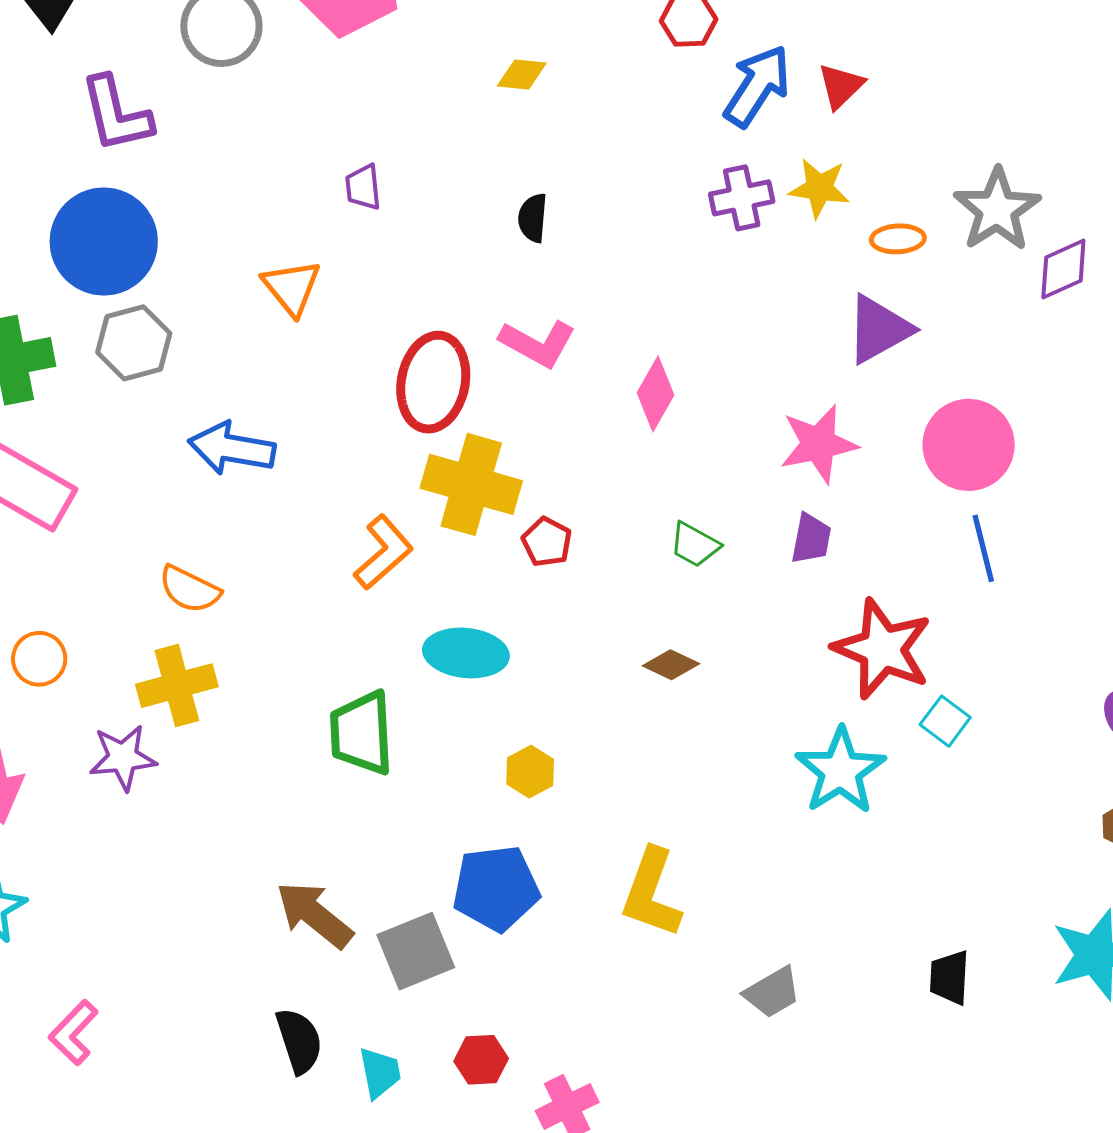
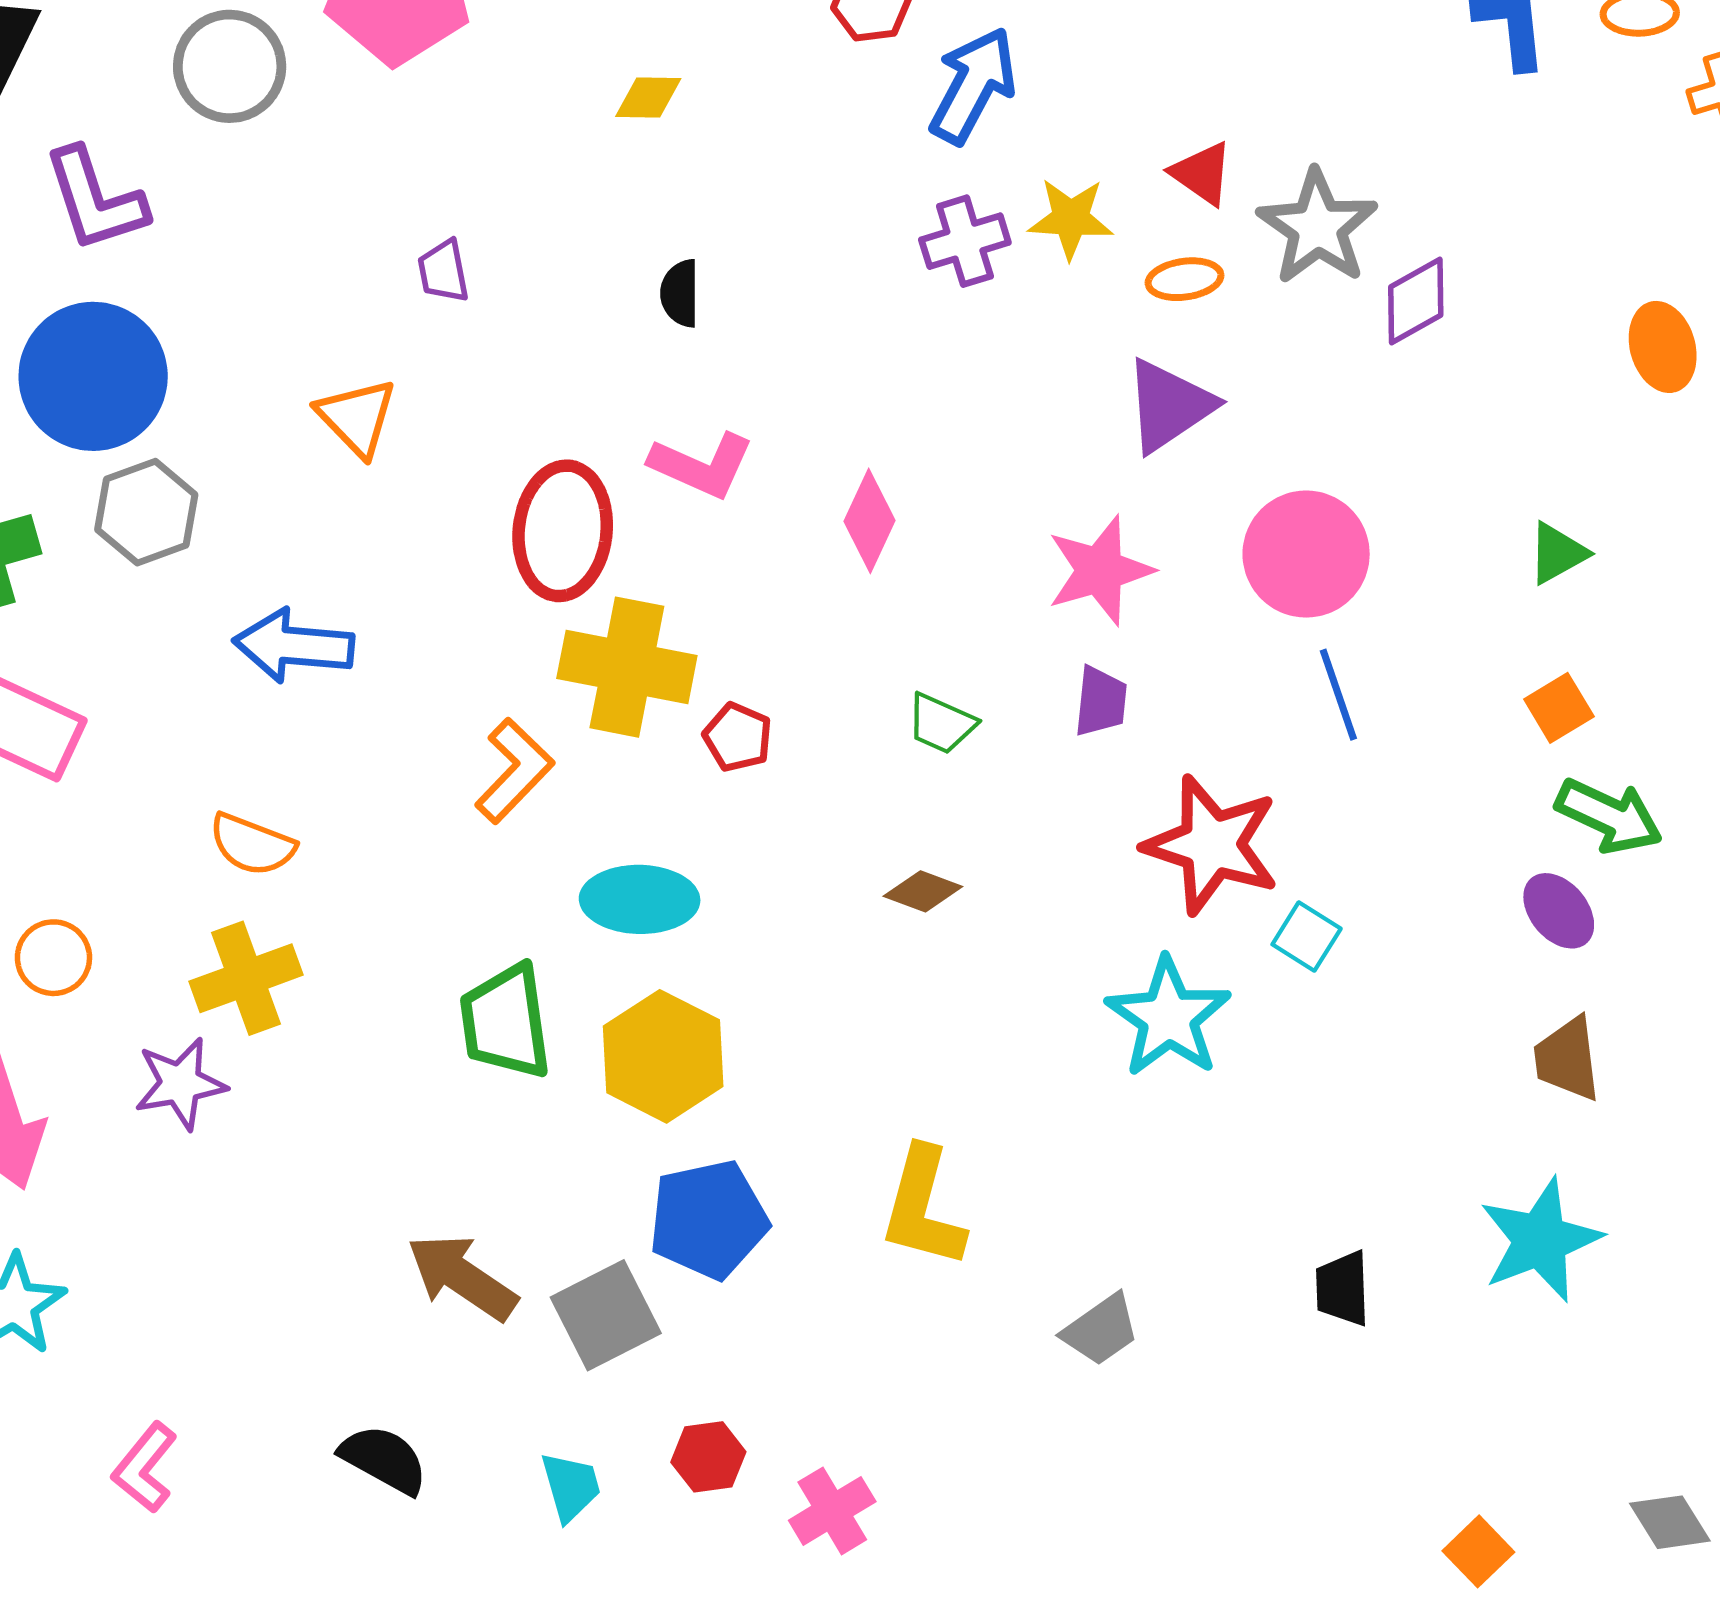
red triangle: (841, 86) -> (1202, 173), moved, turned -36
yellow hexagon: (530, 772) -> (663, 1056), moved, size x1.8
black semicircle: (299, 1041) -> (384, 1459), moved, turned -38

